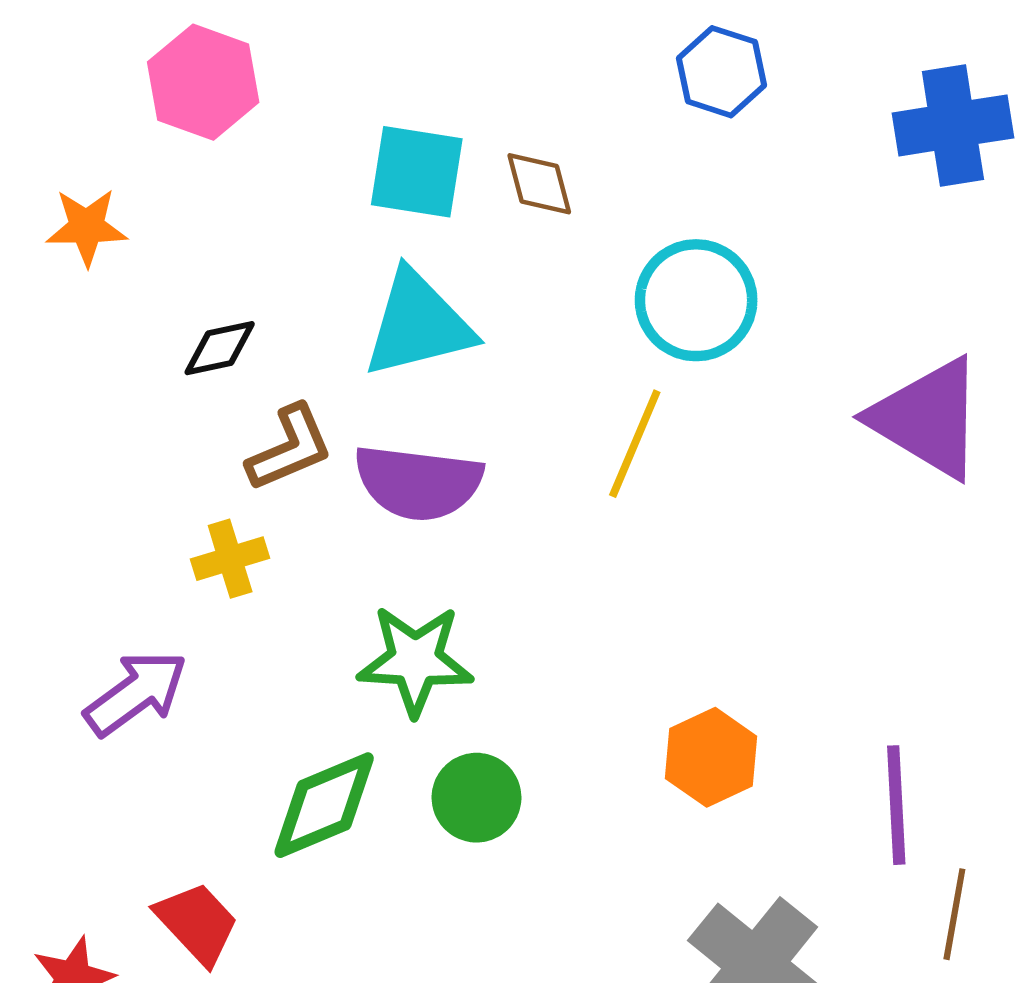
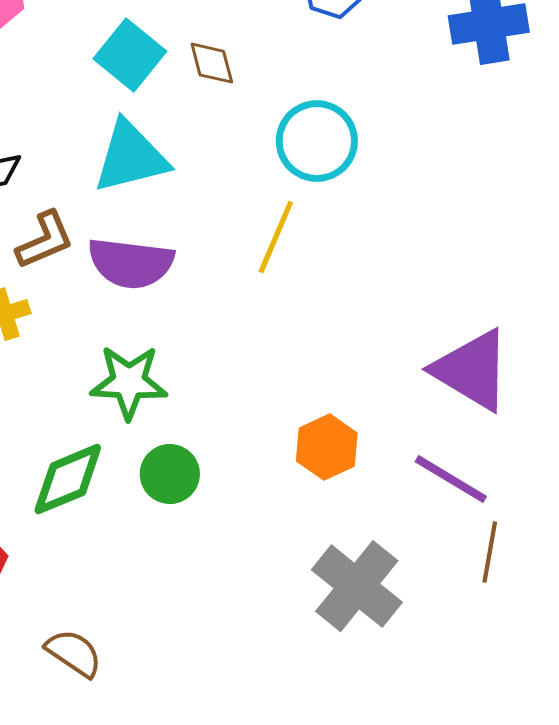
cyan square: (417, 172) -> (130, 55), turned 30
purple triangle: (928, 418) -> (472, 370), moved
purple line: (896, 805) -> (451, 479), turned -56

